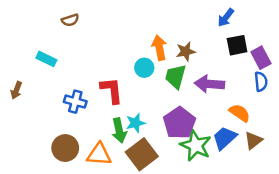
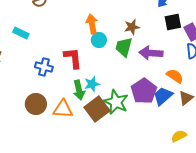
orange arrow: (159, 48) -> (92, 24), moved
purple pentagon: (179, 123) -> (144, 91), moved
green star: (196, 146) -> (116, 102), moved

